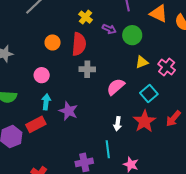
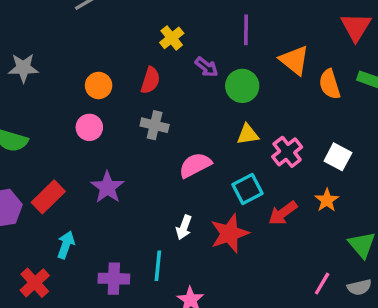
orange circle: (53, 42) -> (99, 85), moved
red semicircle: (79, 44) -> (150, 80), size x0.7
pink circle: (42, 75) -> (89, 127), moved
cyan arrow: (46, 102) -> (66, 245), moved
red arrow: (173, 119) -> (283, 213), moved
red rectangle: (36, 124) -> (48, 197), turned -30

